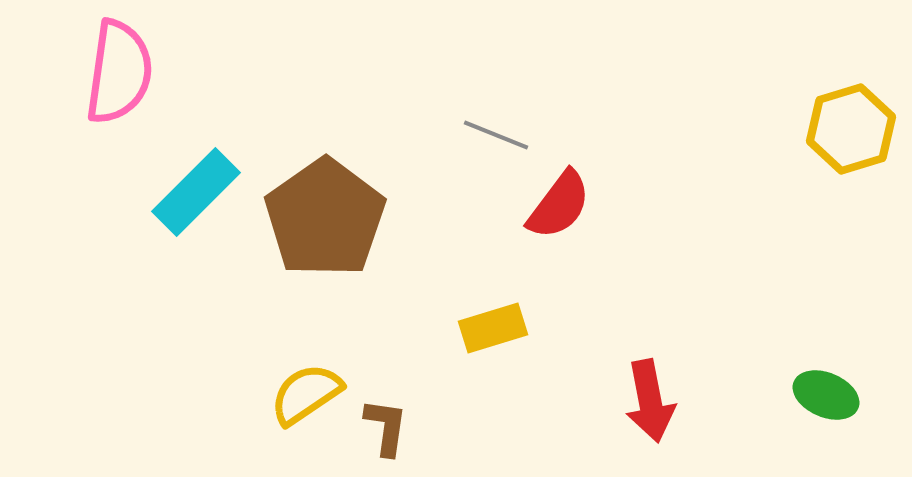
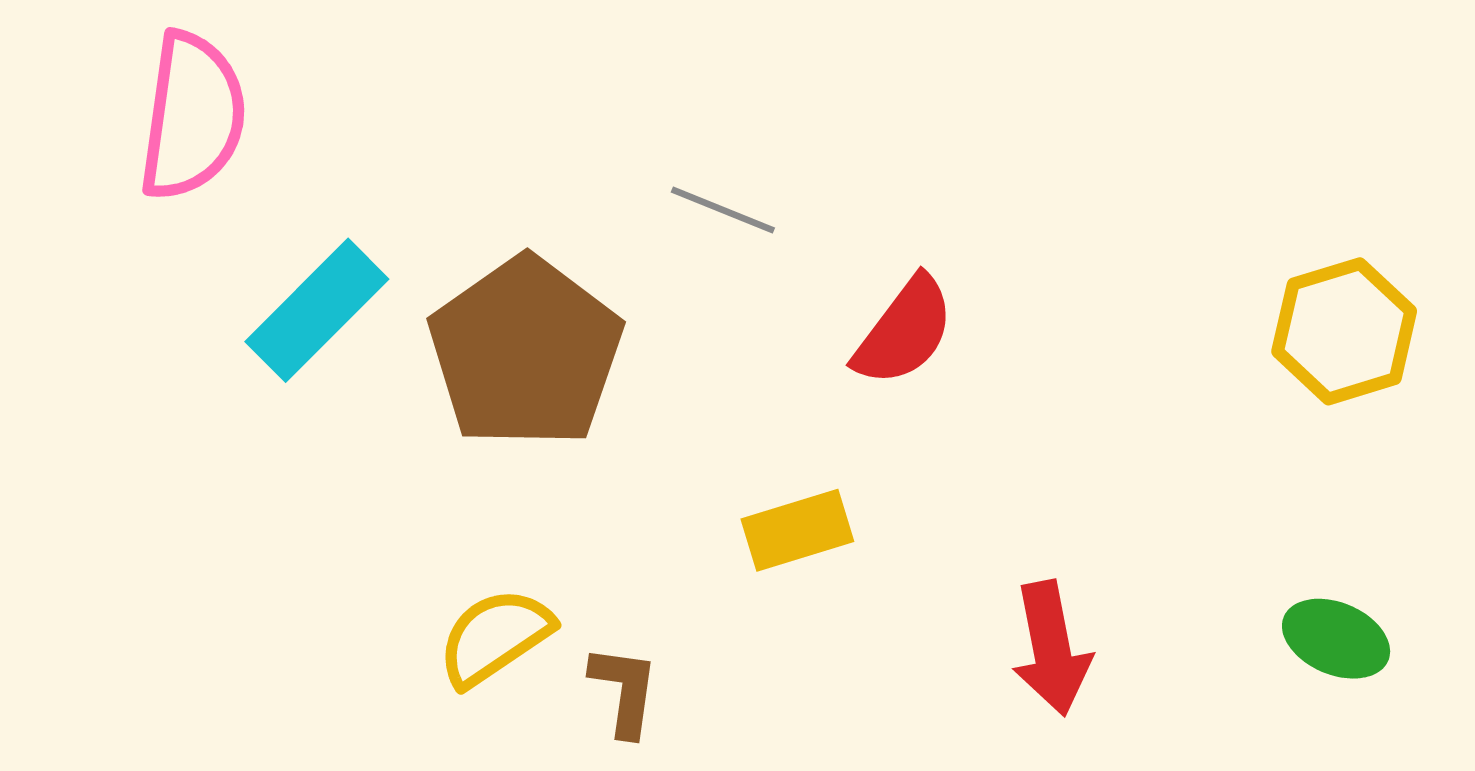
yellow hexagon: (851, 129) -> (1344, 331), moved
gray line: (496, 135) -> (723, 210), moved

